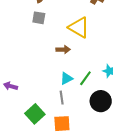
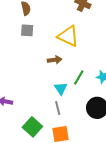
cyan triangle: (66, 78) -> (61, 88), turned -32
green line: (85, 78) -> (79, 77), moved

